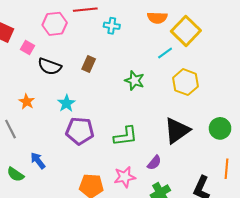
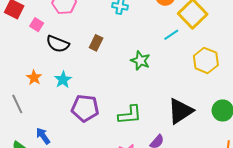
yellow hexagon: (185, 82) -> (206, 60), moved
cyan star: (66, 103) -> (63, 80), moved

